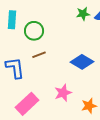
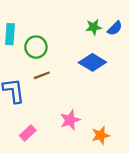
blue diamond: (82, 62) -> (92, 62), moved
pink rectangle: (27, 104) -> (28, 133), size x0.6

